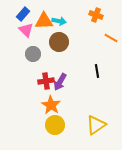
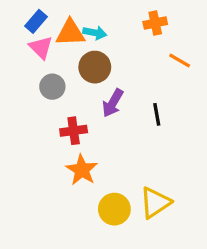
orange cross: (96, 15) -> (155, 23), turned -32
purple arrow: (60, 82) -> (113, 103), moved
yellow circle: (55, 125) -> (114, 209), moved

